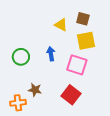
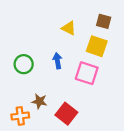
brown square: (83, 19) -> (104, 21), moved
yellow square: (86, 41) -> (97, 46), turned 30
red square: (71, 95) -> (66, 114), moved

